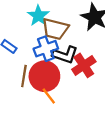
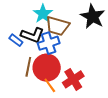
black L-shape: (65, 55) -> (32, 35), moved
red cross: (84, 65) -> (73, 79), moved

